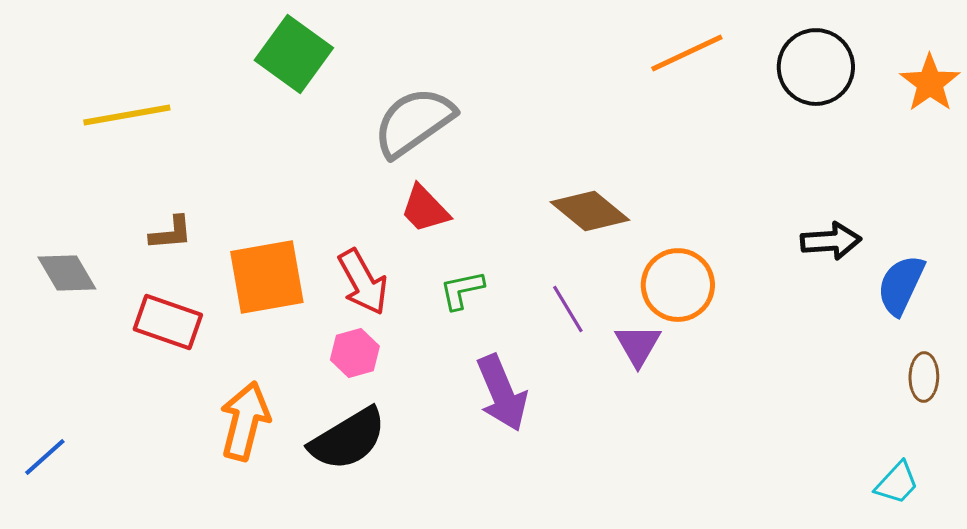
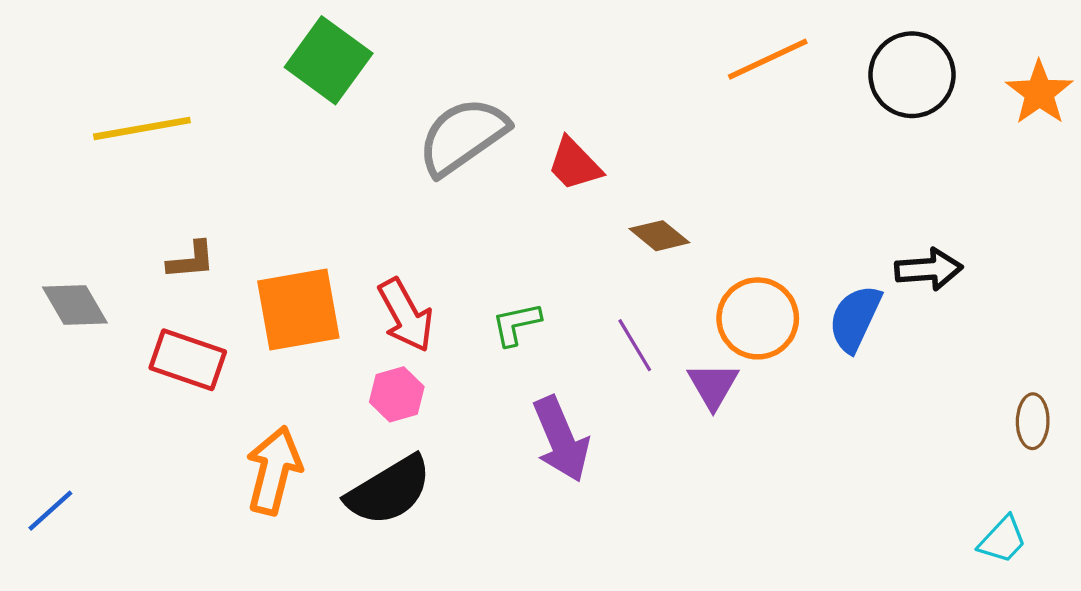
red trapezoid: (425, 209) -> (574, 164), moved
brown diamond: (590, 211) -> (659, 236), size x0.7
blue semicircle: (901, 285) -> (855, 318), moved

